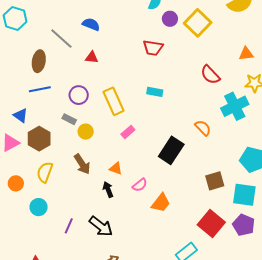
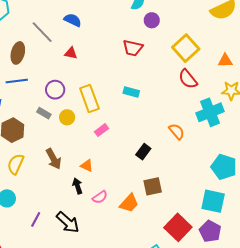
yellow square: (198, 23) -> (186, 48), moved
yellow circle: (86, 132) -> (67, 117), moved
black rectangle: (171, 150) -> (143, 152), size x0.6
brown square: (215, 181) -> (153, 186), moved
pink semicircle: (140, 185) -> (100, 197), moved

